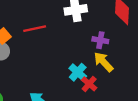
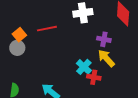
red cross: (89, 84) -> (94, 77), turned -32

